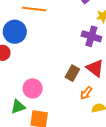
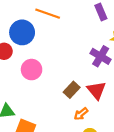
pink circle: (33, 88) -> (32, 70), moved

